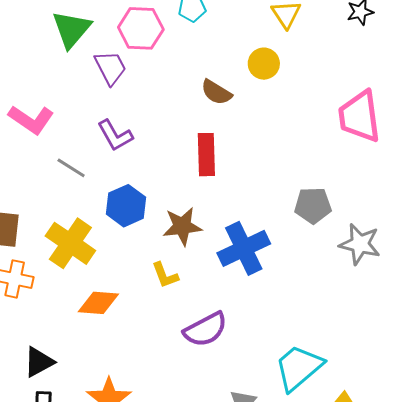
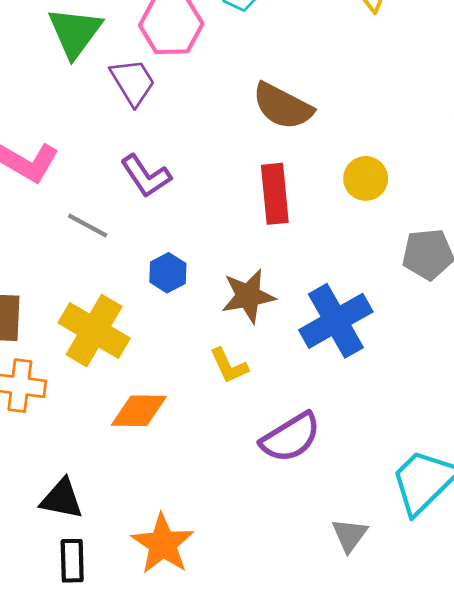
yellow circle: (264, 64) -> (366, 178), moved
brown semicircle: (216, 92) -> (283, 106), size x1.4
blue hexagon: (126, 206) -> (168, 273), size x0.7
black triangle: (39, 362) -> (62, 499), turned 44

